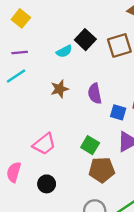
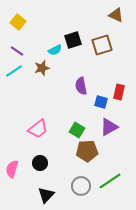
black square: (85, 40) -> (73, 40), turned 30
purple line: (20, 52) -> (17, 51), turned 40
brown star: (60, 89) -> (42, 68), moved
pink semicircle: (14, 172) -> (12, 169), moved

